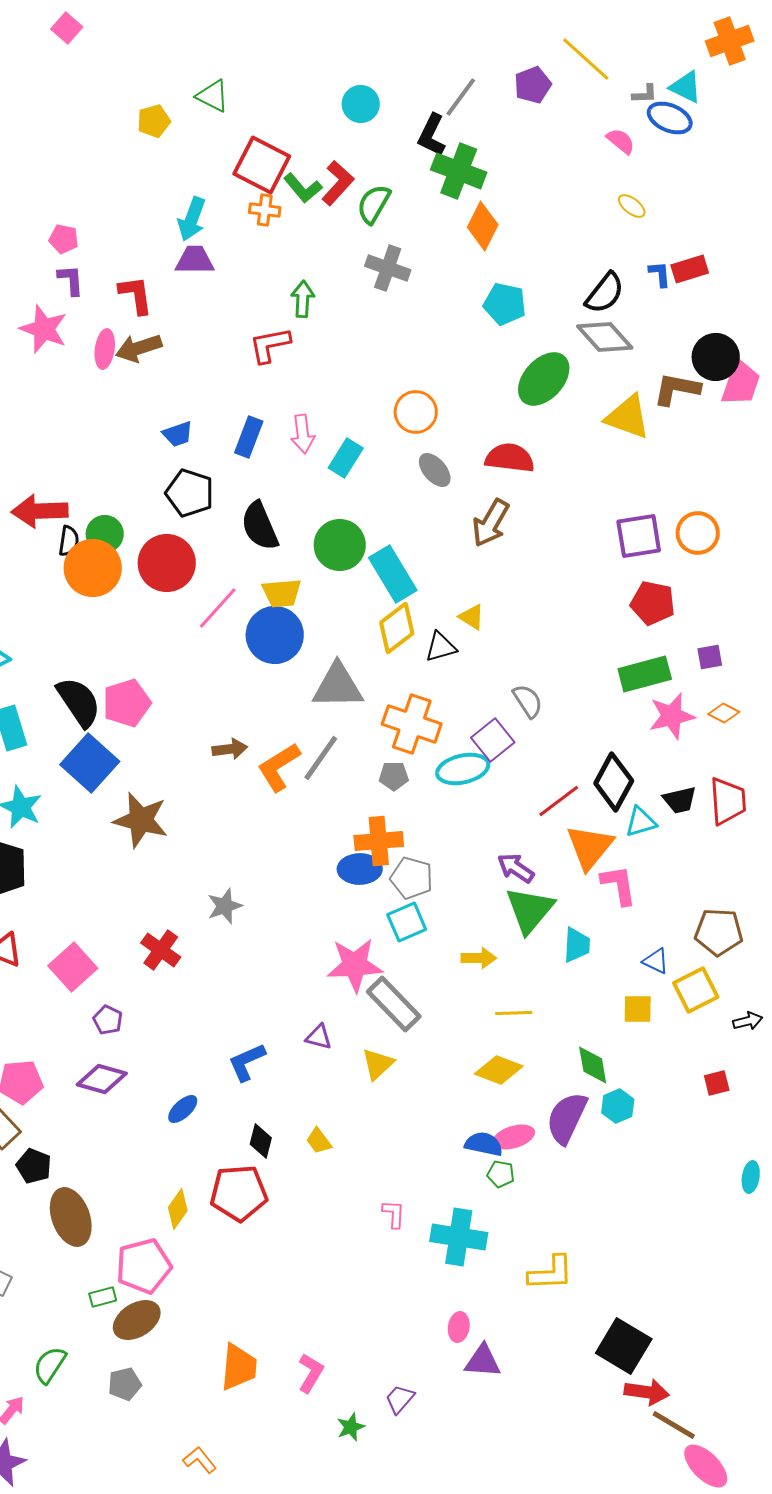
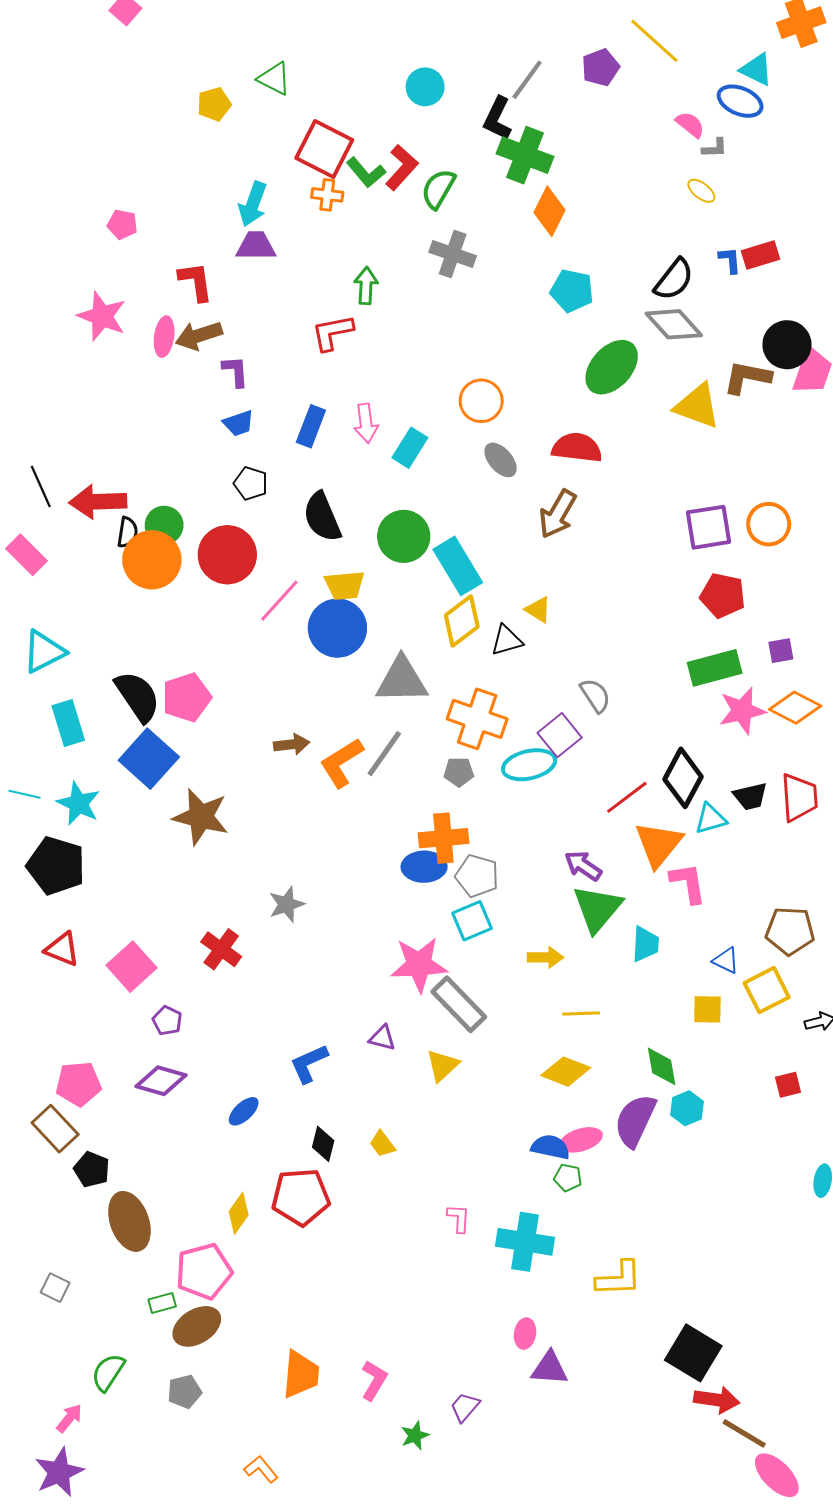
gray L-shape: (645, 94) -> (715, 148), moved
purple L-shape: (71, 280) -> (235, 371), moved
black pentagon: (190, 493) -> (251, 483), size x0.7
orange diamond: (724, 713) -> (795, 708), size x1.6

